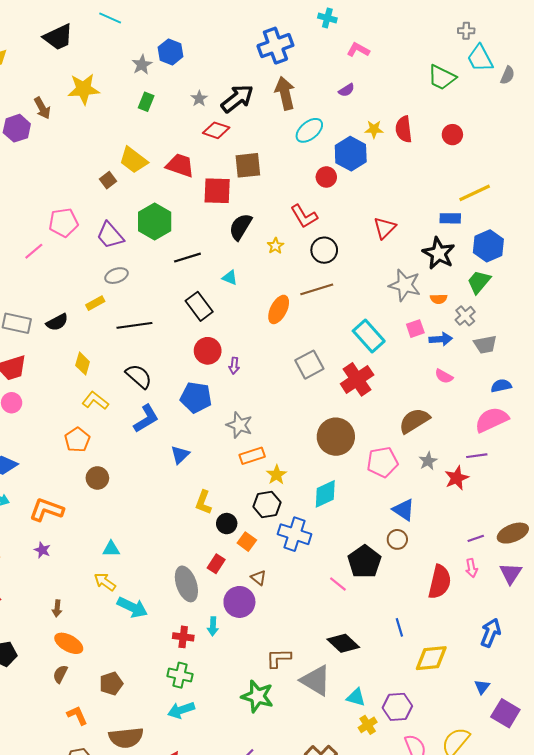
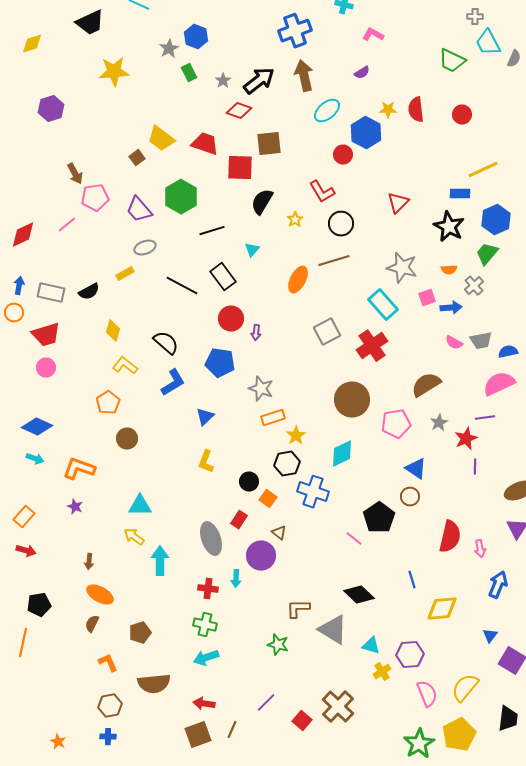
green rectangle: (146, 102) -> (189, 73), moved, turned -48
brown arrow: (42, 108) -> (75, 174), moved
cyan triangle: (230, 278) -> (252, 250), turned 49
gray star: (405, 285) -> (402, 268), moved
black line: (134, 325) -> (182, 286), moved, turned 36
gray trapezoid: (485, 344) -> (481, 341), moved
yellow L-shape: (203, 502) -> (206, 462), moved
purple line: (476, 538) -> (475, 467), moved, turned -70
cyan triangle: (111, 549) -> (140, 506), size x1.4
pink arrow: (471, 568) -> (480, 549), moved
cyan arrow: (132, 607) -> (160, 561), turned -116
green star: (257, 696) -> (278, 645), size x0.7

